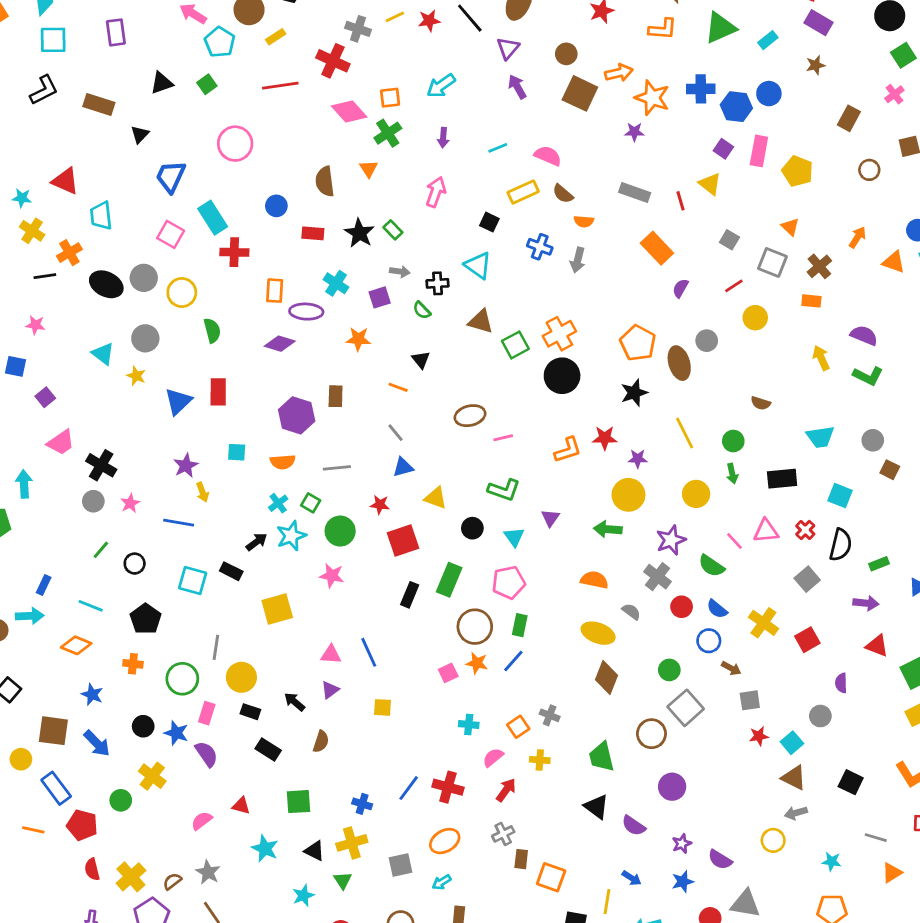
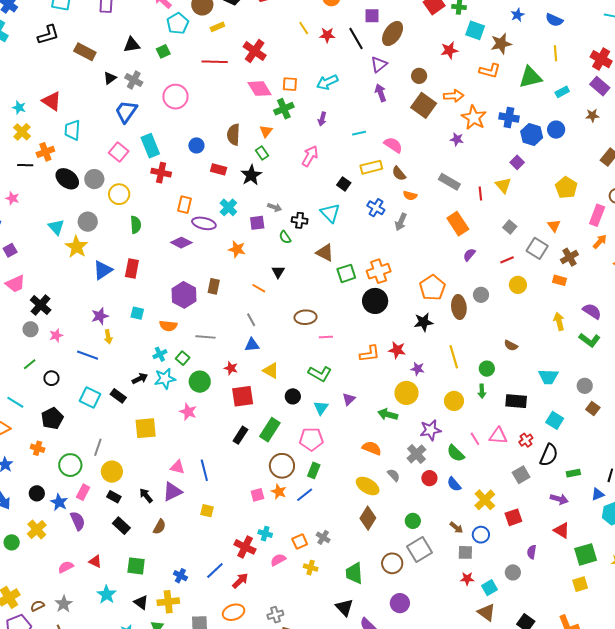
yellow line: (395, 17) -> (304, 28), turned 72
gray cross: (358, 29) -> (134, 80), moved
pink rectangle: (759, 151) -> (597, 215), moved
green rectangle: (393, 230) -> (262, 153), moved
yellow star: (136, 376) -> (77, 247), size x1.6
blue circle: (709, 641) -> (481, 535), moved
purple triangle: (330, 690) -> (172, 492), size x1.5
red cross: (448, 787) -> (245, 547), moved
red arrow: (506, 790) -> (240, 581), moved

